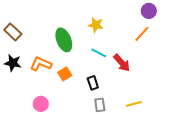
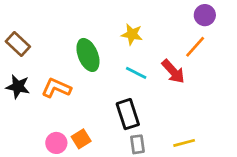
red arrow: (122, 63) -> (173, 71), moved
orange square: (65, 74) -> (81, 139), moved
black rectangle: (93, 83) -> (128, 114), size x1.5

